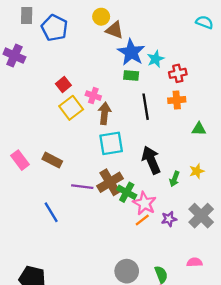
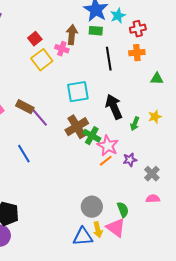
brown arrow: (104, 113) -> (72, 35), moved
purple line: (82, 187) -> (40, 118), moved, turned 42
gray cross: (201, 216) -> (152, 174), moved, size x0.7

